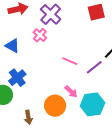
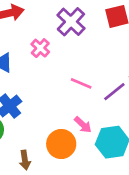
purple cross: (51, 14) -> (71, 22), moved

